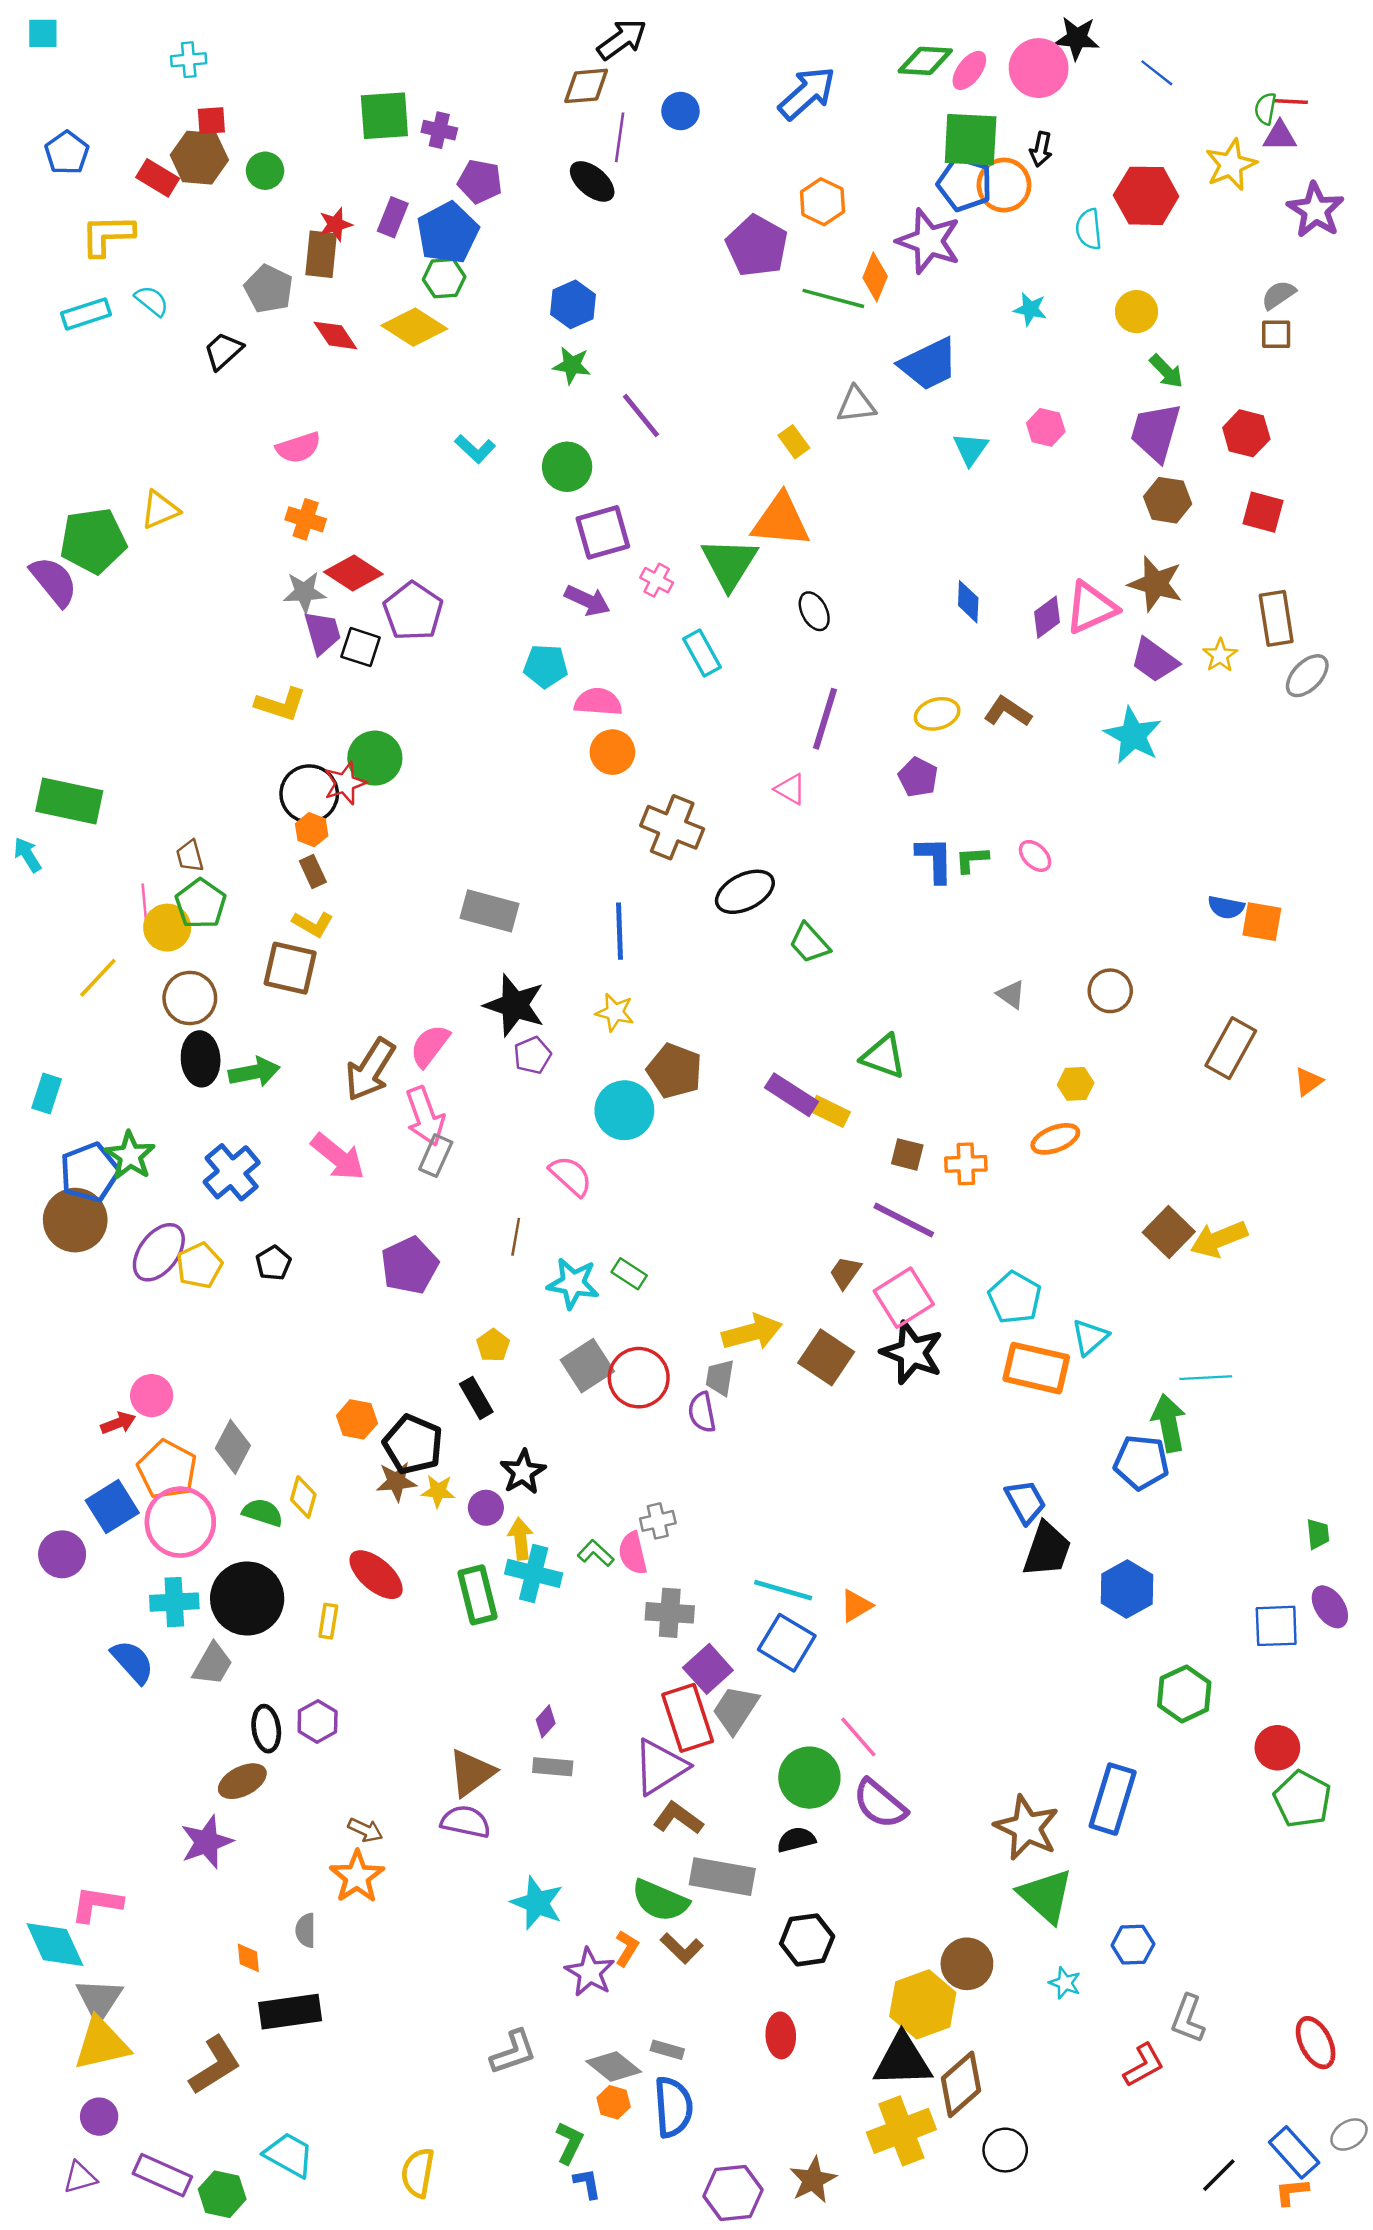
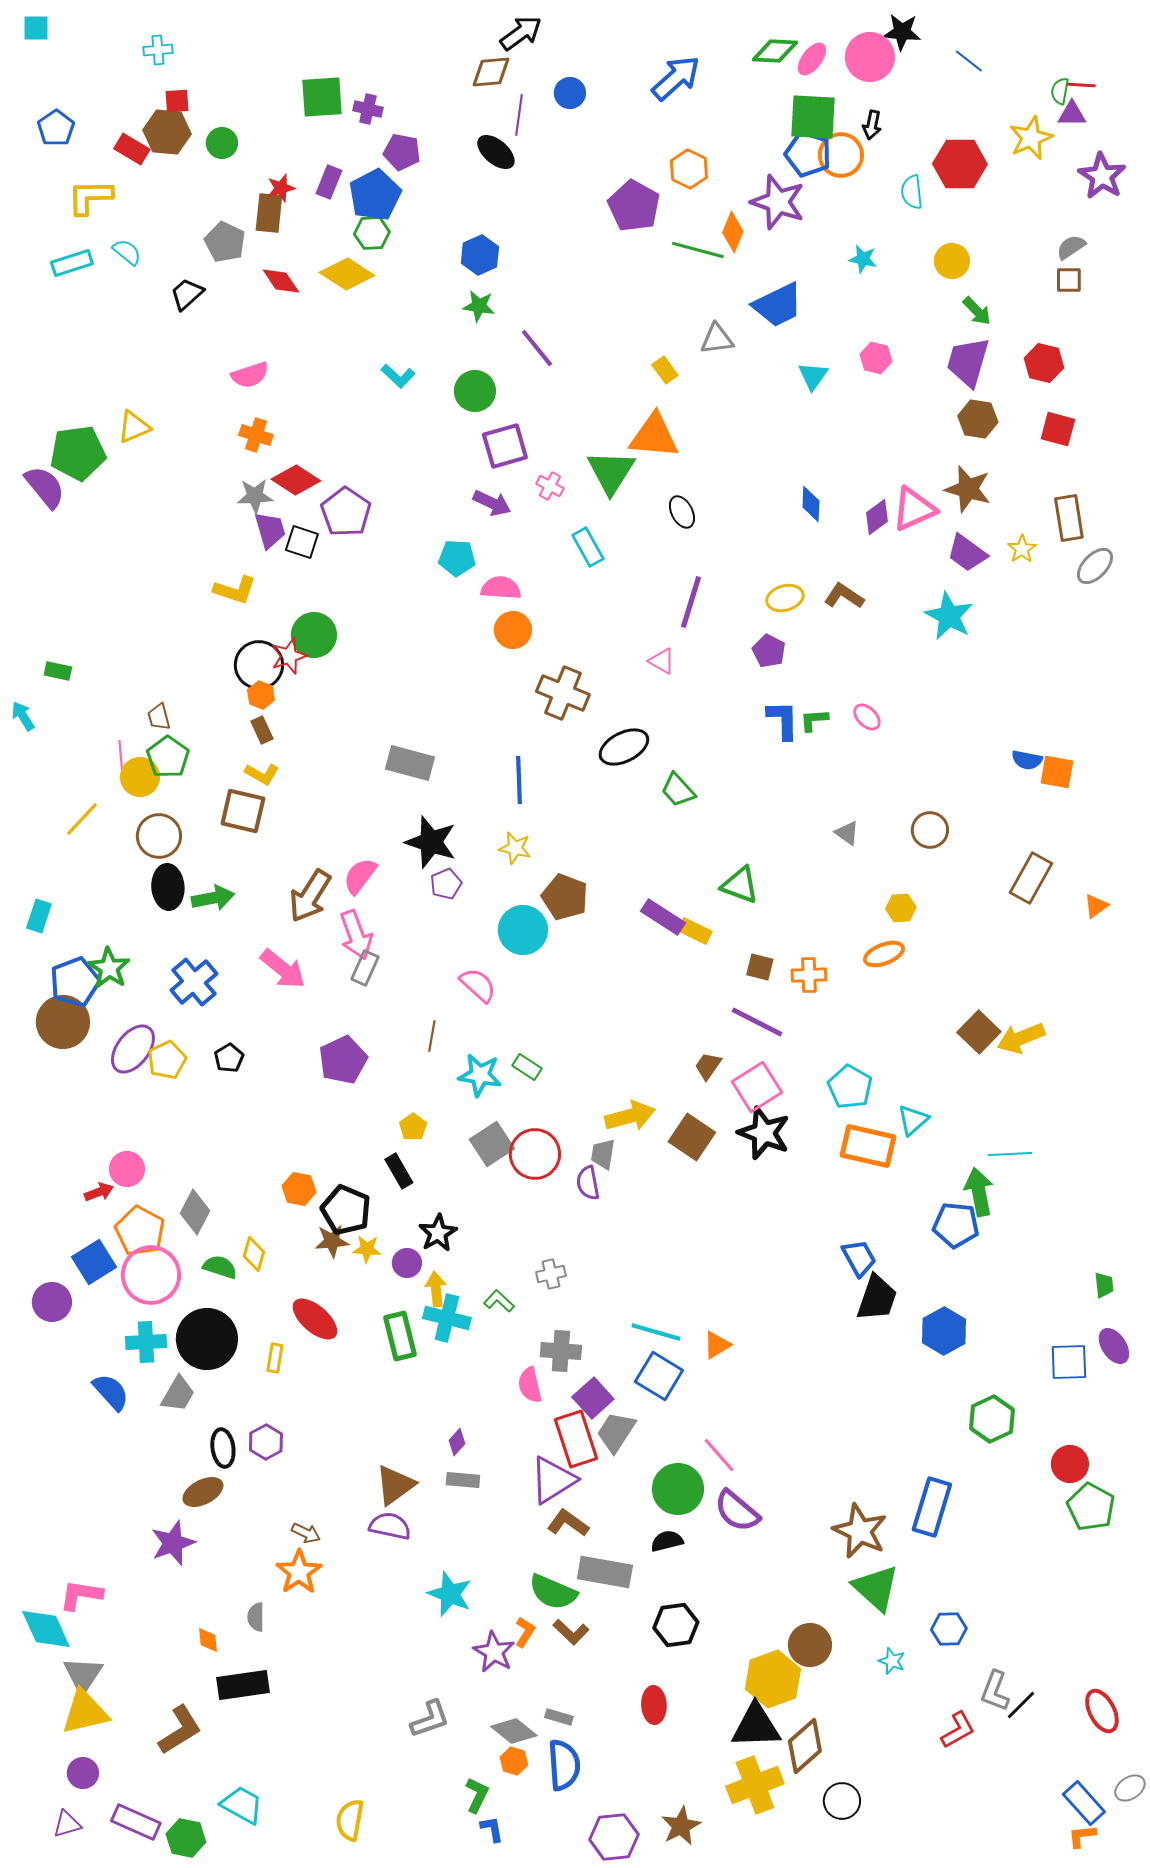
green rectangle: (69, 801) -> (58, 671), size x0.5
pink semicircle: (633, 1553) -> (530, 1385), moved
black line: (1219, 2175) -> (1021, 1705), moved

